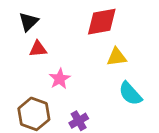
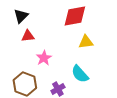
cyan semicircle: (130, 94) -> (80, 74), moved

